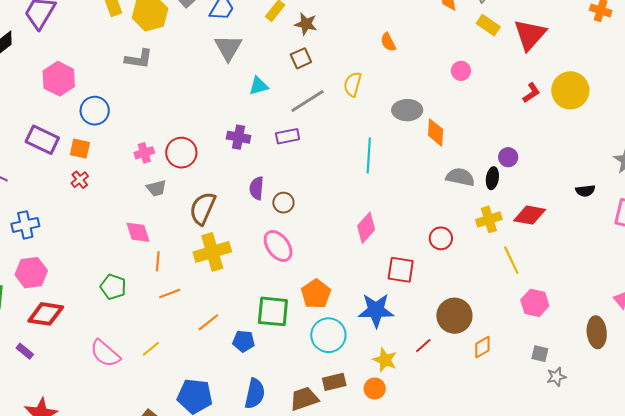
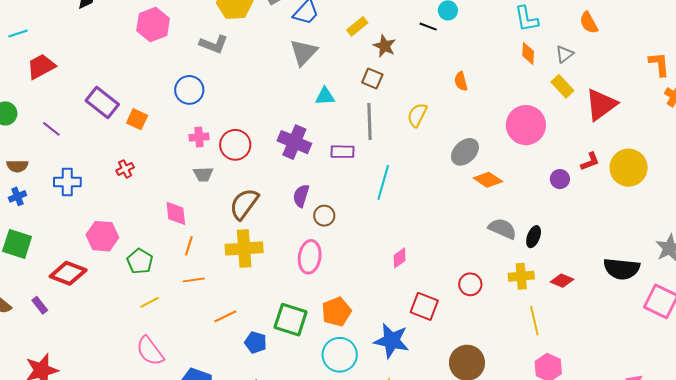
brown square: (301, 58) -> (372, 78), turned 35
pink circle: (461, 71) -> (526, 125), size x2.0
pink hexagon: (59, 79) -> (153, 24), moved
gray line: (307, 101) -> (370, 122), turned -72
gray ellipse: (407, 110) -> (465, 152), turned -56
blue circle: (95, 111) -> (189, 90), moved
orange diamond: (436, 132) -> (488, 180), turned -72
purple cross: (239, 137) -> (294, 142), size x1.4
cyan line: (369, 155) -> (383, 182), moved
purple circle: (508, 157) -> (560, 179), moved
red cross: (80, 180) -> (125, 169), moved
black semicircle: (585, 191) -> (622, 269), size x1.8
red diamond: (530, 215) -> (562, 281), size x0.7
pink diamond: (366, 228) -> (400, 258), size x0.7
pink ellipse: (278, 246) -> (310, 257), turned 32
pink hexagon: (31, 273) -> (102, 236), moved
yellow line: (151, 349) -> (150, 302), moved
pink semicircle: (105, 353) -> (150, 351), moved

